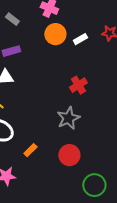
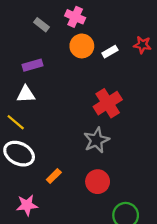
gray rectangle: (12, 19) -> (41, 25), moved
red cross: (78, 85) -> (108, 103), size x1.4

